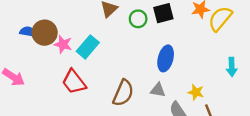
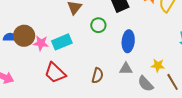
green circle: (138, 19) -> (98, 25), moved
cyan rectangle: (88, 47) -> (62, 42), turned 36
brown semicircle: (123, 93) -> (97, 76), size x0.7

